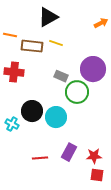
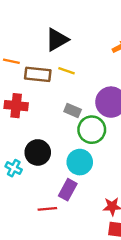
cyan circle: (56, 117) -> (80, 162), moved
purple rectangle: (69, 152) -> (68, 190), moved

